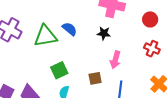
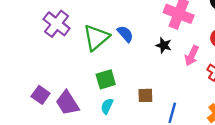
green triangle: (45, 36) -> (96, 38), turned -40
pink arrow: (115, 60) -> (192, 56), moved

